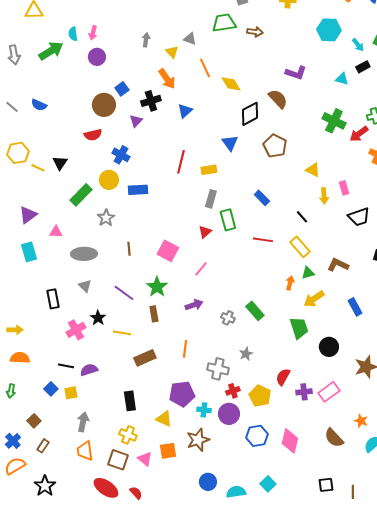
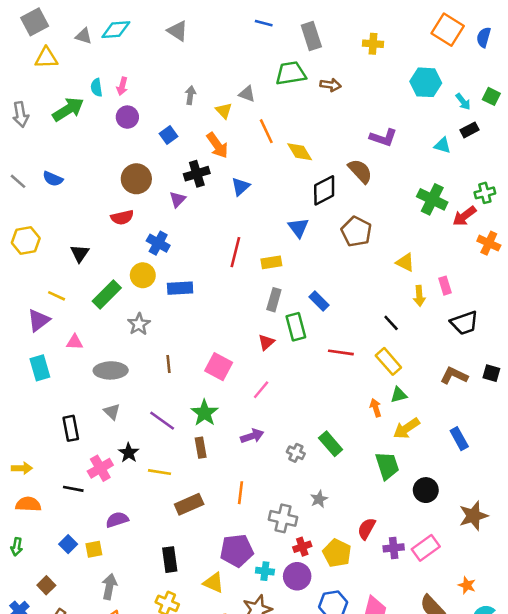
blue square: (122, 89) -> (168, 135), moved
yellow line: (38, 168) -> (57, 296), moved
blue rectangle: (262, 198) -> (319, 301), moved
brown L-shape: (338, 265) -> (454, 376), moved
orange arrow: (290, 283) -> (376, 408), turned -32
black line: (66, 366) -> (73, 489), moved

